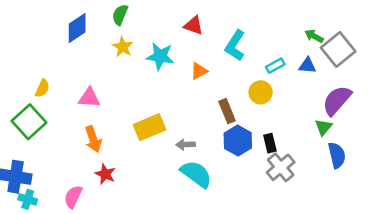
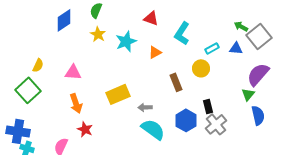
cyan star: (160, 56) -> (126, 41), turned -30
blue hexagon: (238, 141) -> (186, 120), moved

